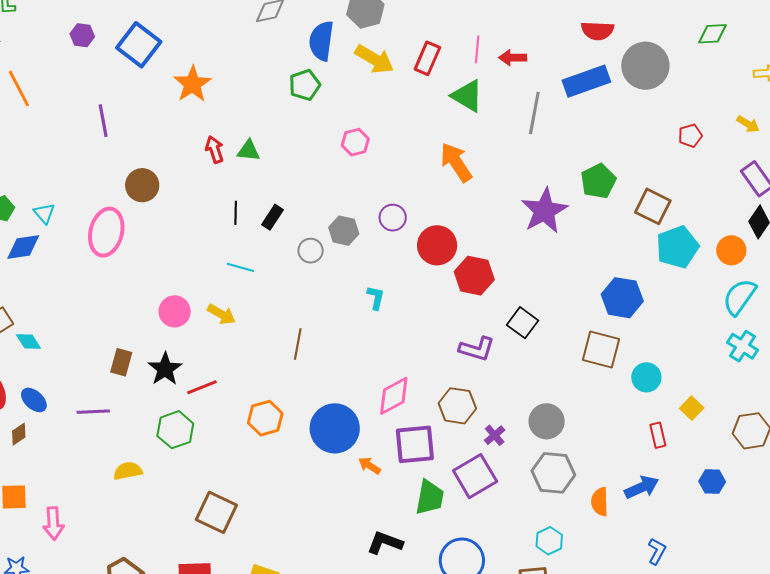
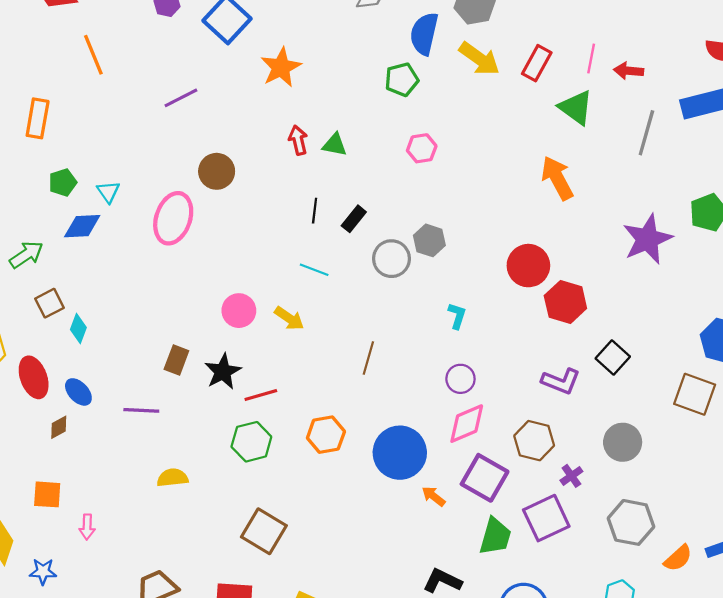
purple line: (103, 121) -> (181, 98), turned 68
pink hexagon: (355, 142) -> (422, 148), moved
purple circle: (393, 218) -> (460, 379), moved
gray circle: (311, 251) -> (391, 259), size x1.4
cyan diamond: (28, 342) -> (78, 328), turned 48
gray circle: (547, 421) -> (623, 442), moved
green hexagon: (175, 430) -> (251, 442), moved
purple square: (415, 444) -> (485, 478), turned 30
orange semicircle: (600, 502) -> (678, 558), turned -136
pink arrow: (53, 523) -> (87, 527), size x0.7

